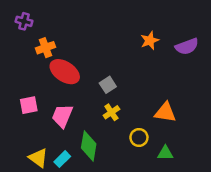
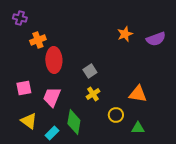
red ellipse: (65, 72) -> (54, 60), turned 55
yellow triangle: (38, 158) -> (29, 121), moved

